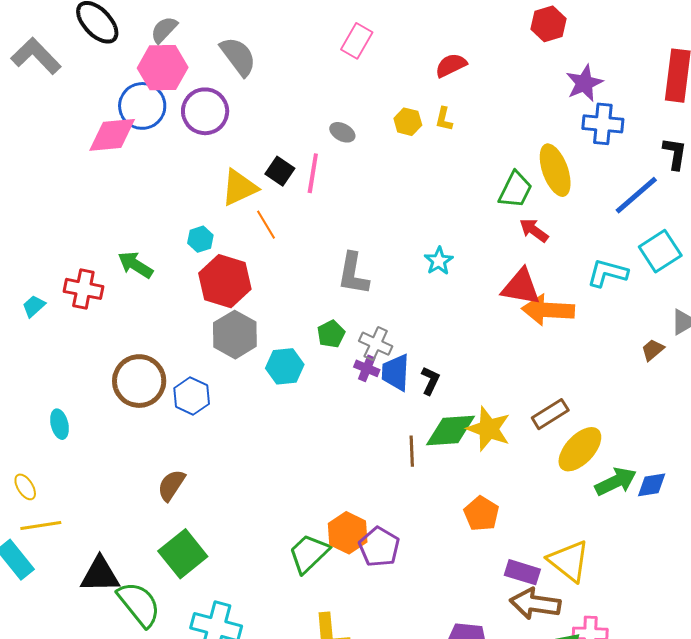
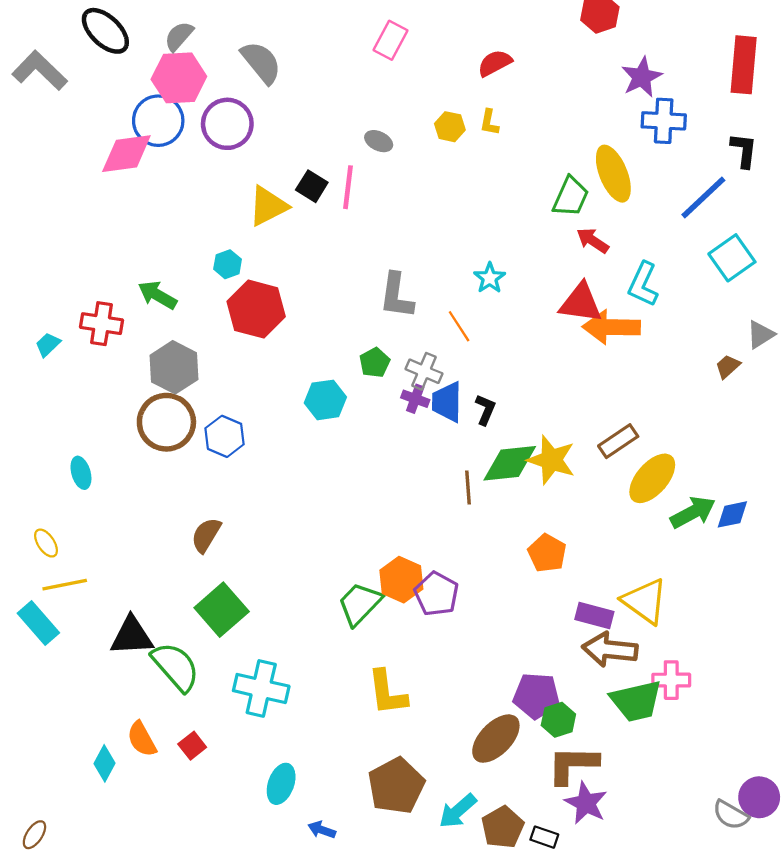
orange line: (266, 225) -> (459, 326), moved
cyan L-shape: (607, 273) -> (643, 284), moved, turned -78
gray hexagon: (235, 335) -> (174, 367), moved

